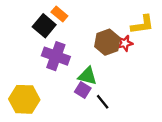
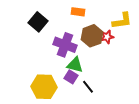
orange rectangle: (59, 14) -> (78, 12), moved, turned -32
purple cross: (56, 56) -> (65, 45), moved
yellow hexagon: (24, 99) -> (44, 87), moved

